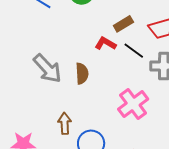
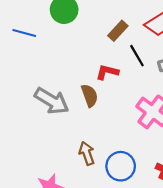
red L-shape: (105, 43) -> (107, 72), moved
black line: (134, 51) -> (137, 56), turned 40

